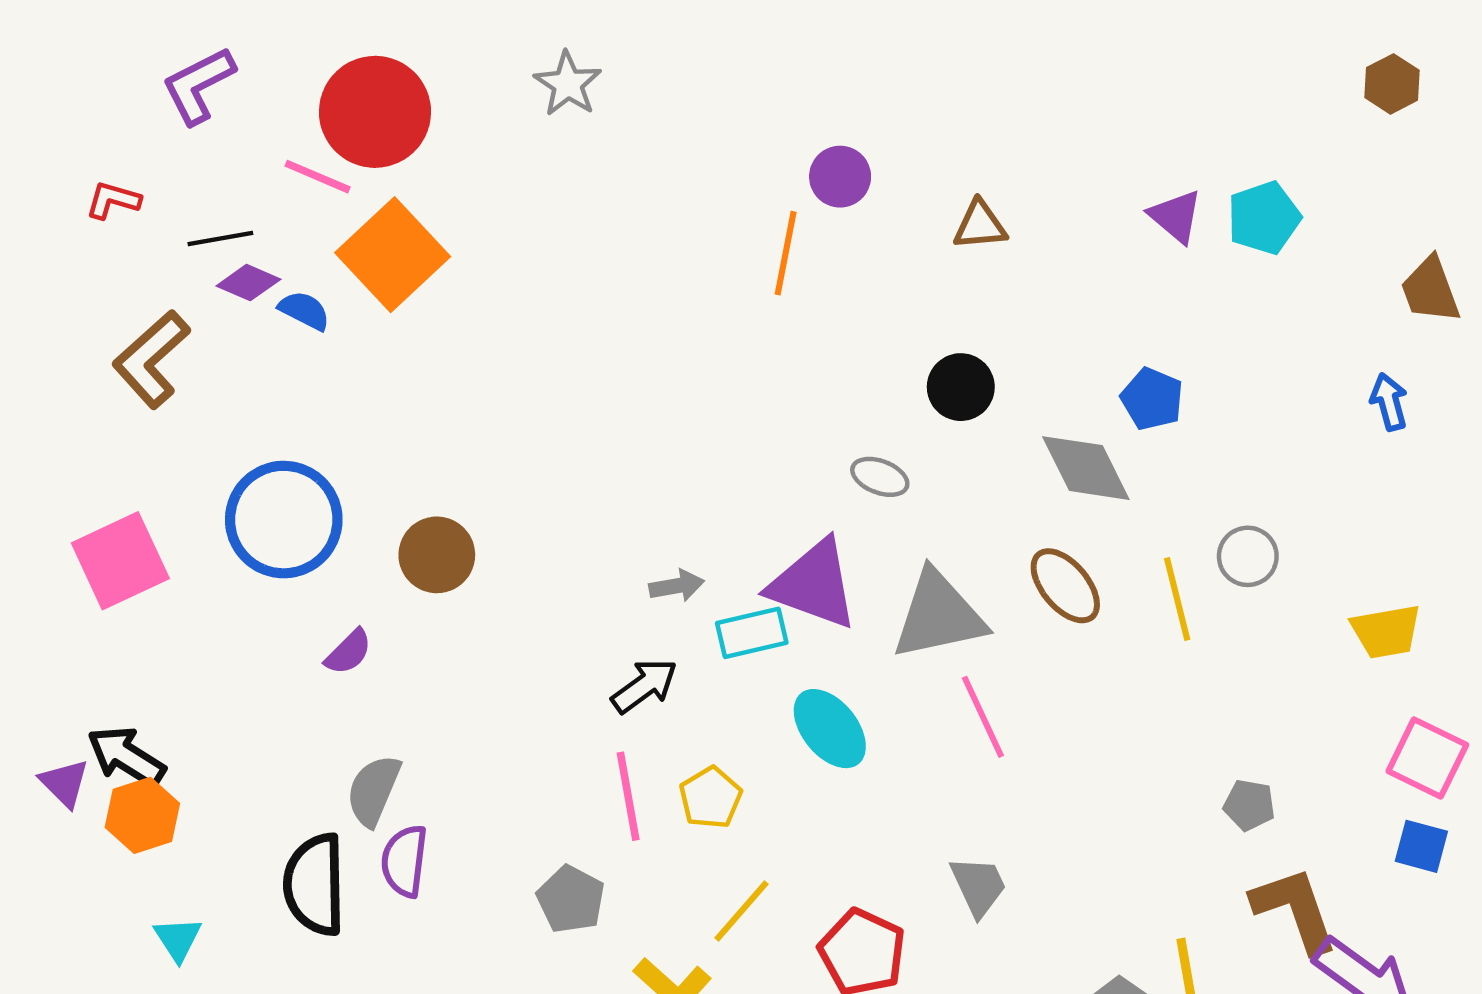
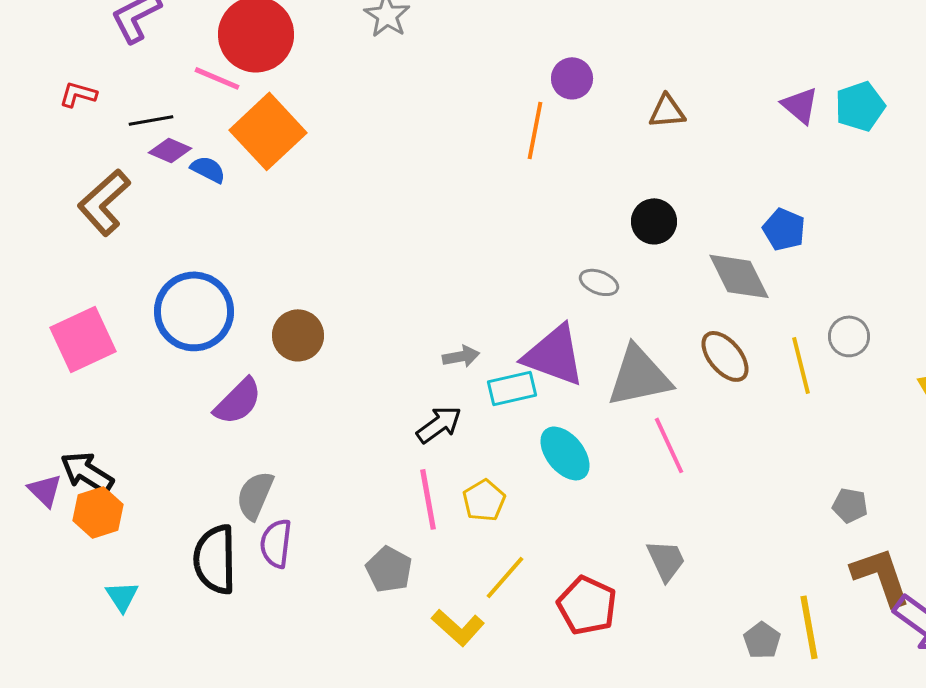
purple semicircle: (349, 652) -> (238, 401), size x1.5

